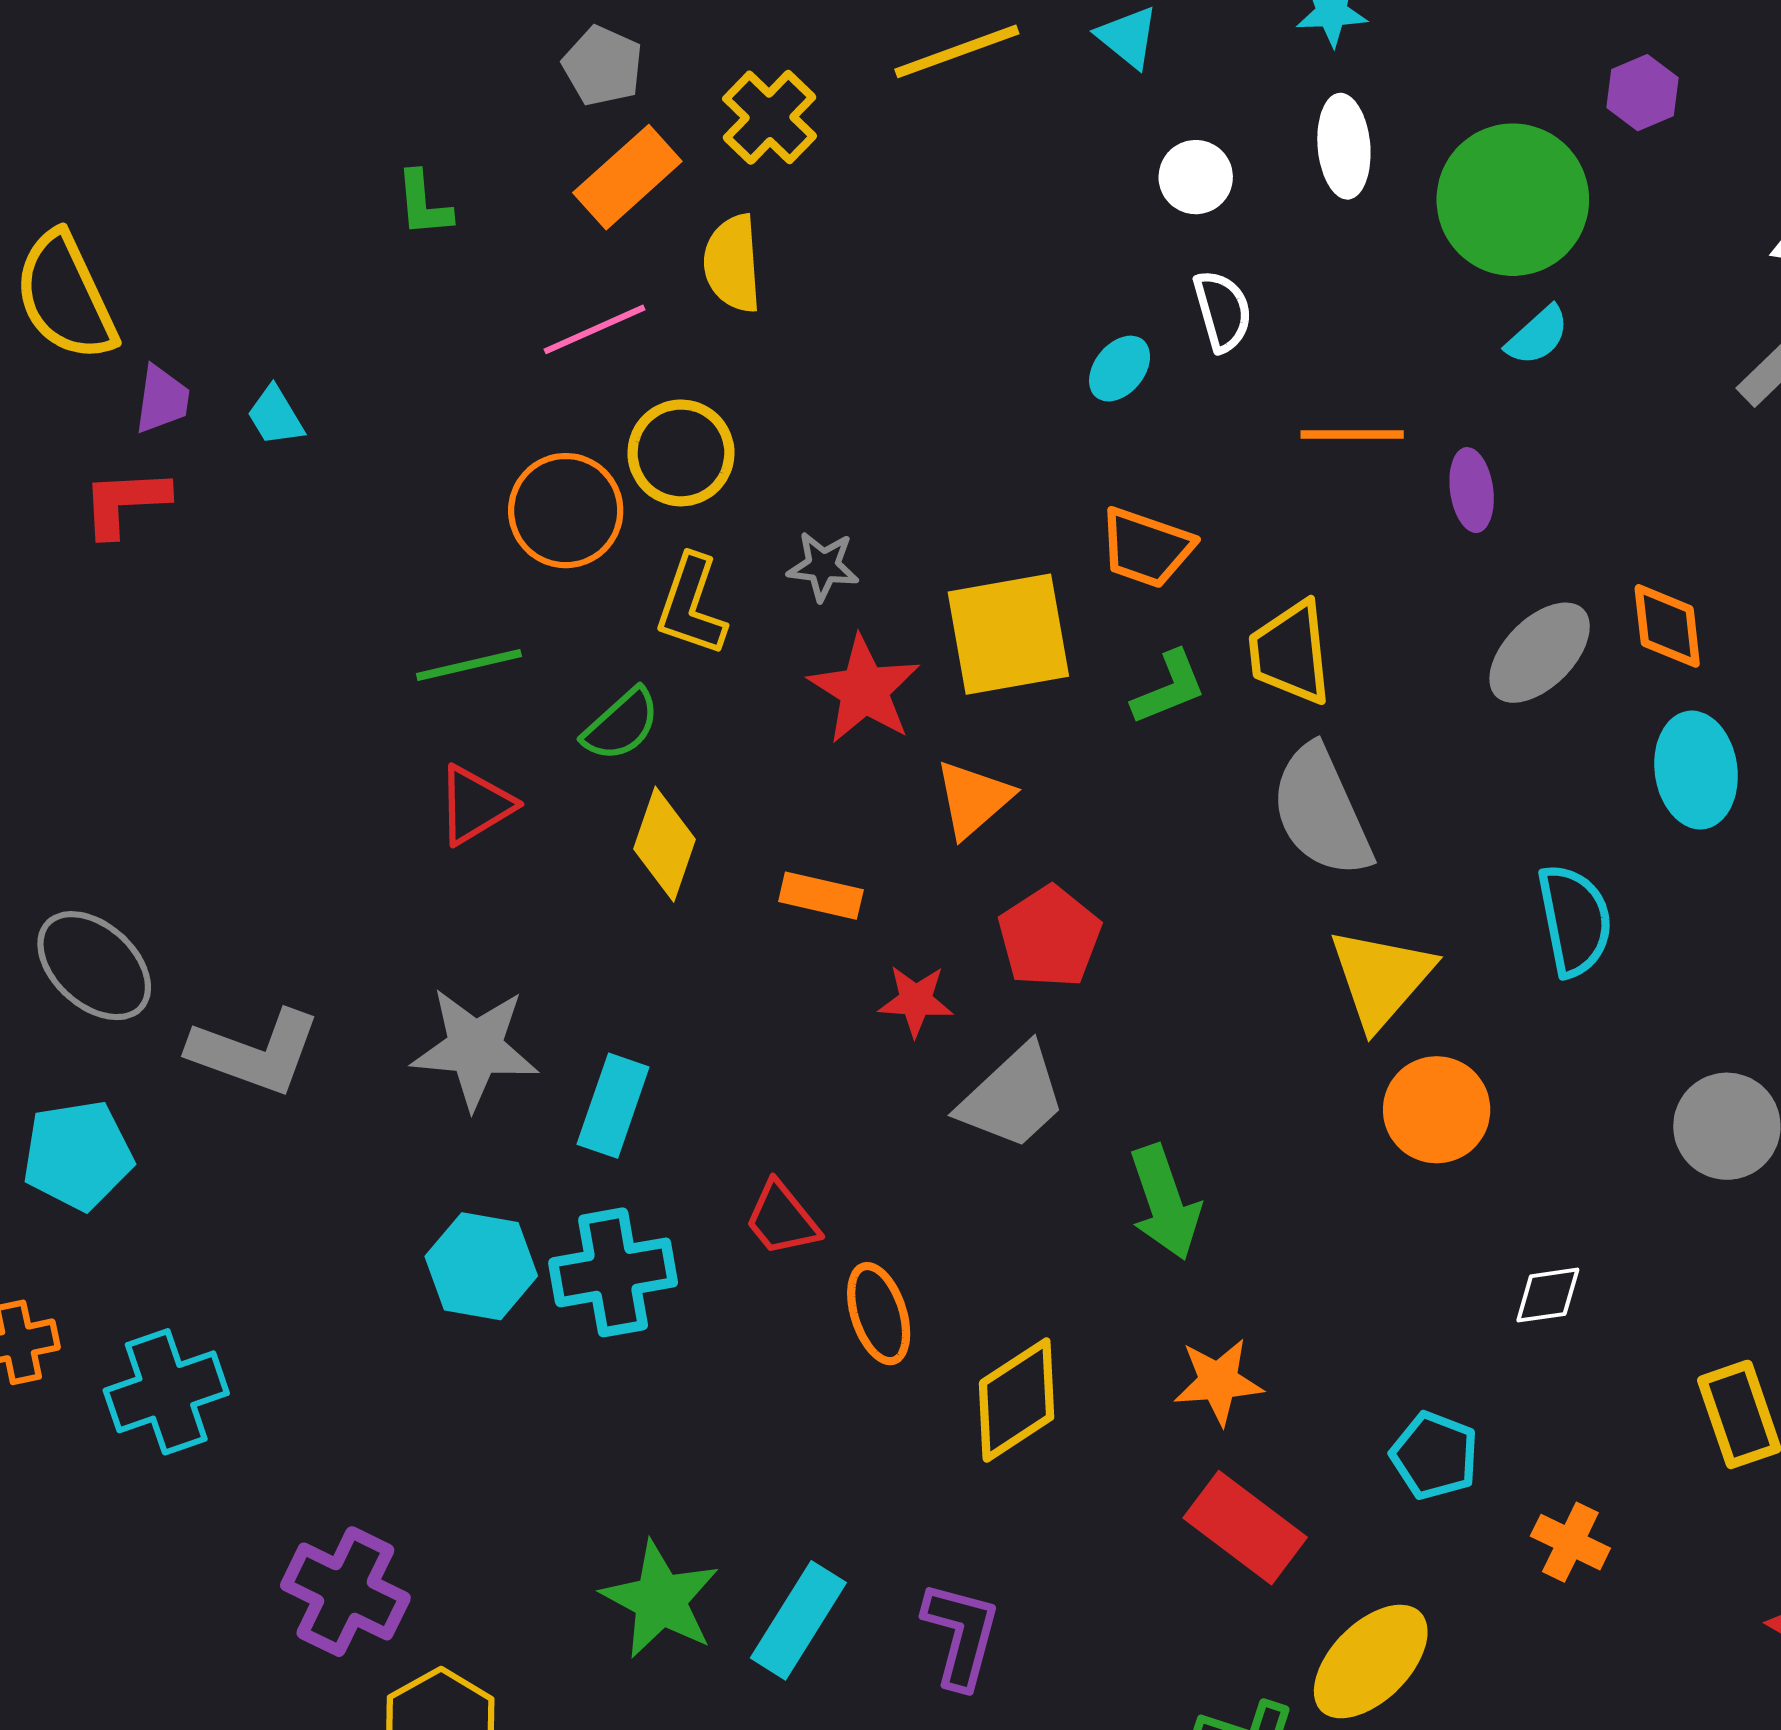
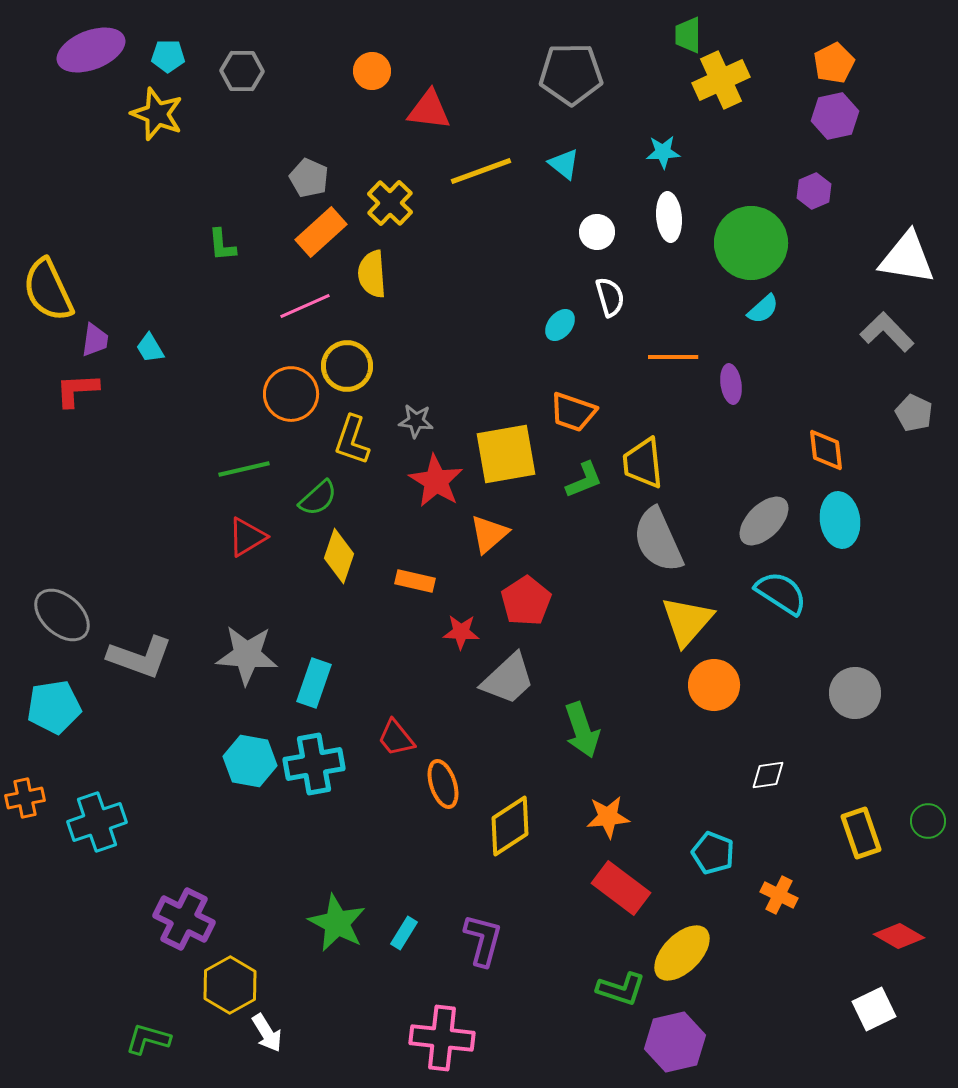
gray ellipse: (1540, 653) -> (764, 521), moved
cyan semicircle: (1575, 920) -> (781, 593), turned -46
cyan rectangle: (798, 1620) -> (404, 933), size x0.6

